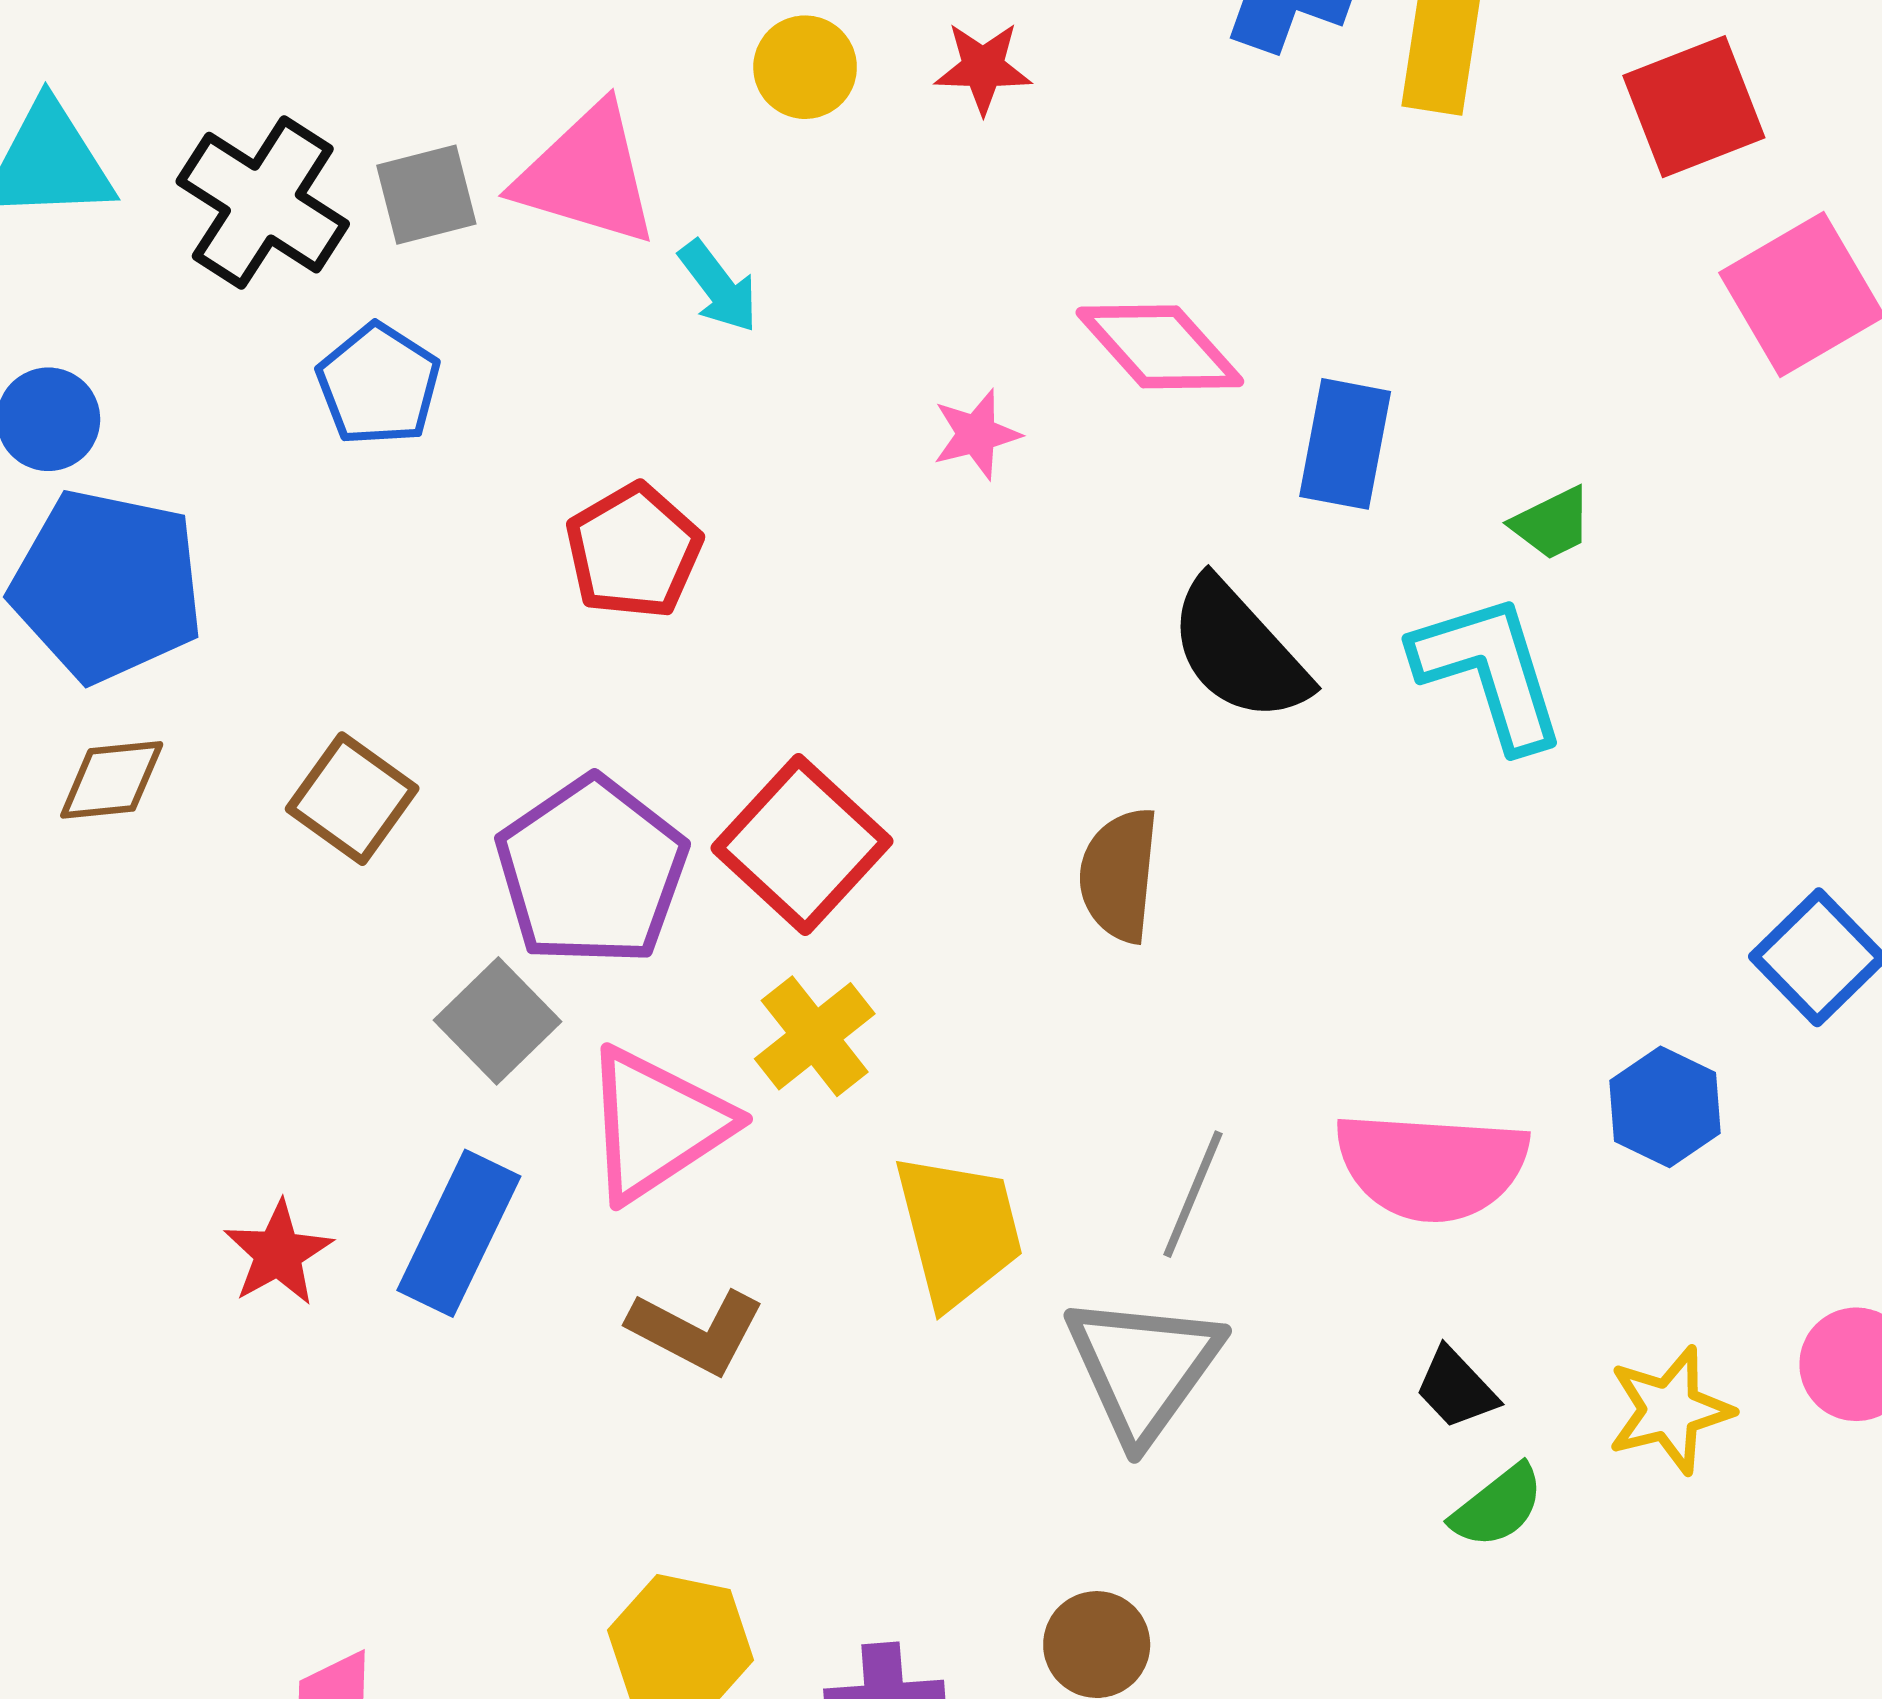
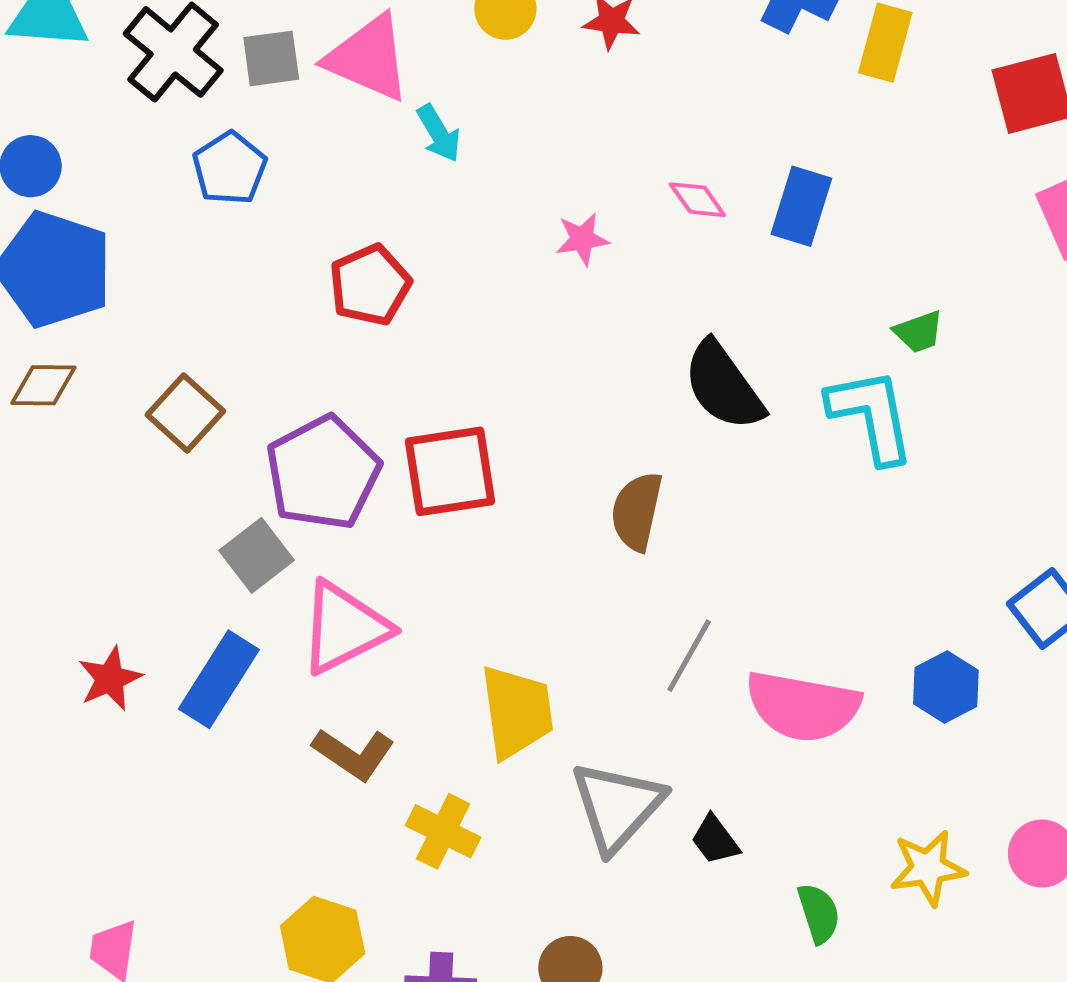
pink diamond: (1160, 347) -> (697, 200), size x0.6
blue rectangle: (1345, 444) -> (801, 206), moved
red square: (802, 845) -> (450, 471), turned 32
yellow cross: (815, 1036) -> (443, 831), moved, turned -32
gray line: (1193, 1194) -> (689, 656), moved
black trapezoid: (1456, 1388) -> (715, 840), moved
green semicircle: (1498, 1506) -> (819, 913), turned -76

